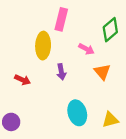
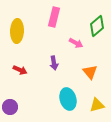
yellow ellipse: (43, 46) -> (17, 31), moved
orange triangle: (102, 72) -> (90, 72), moved

